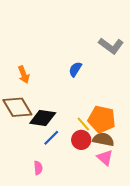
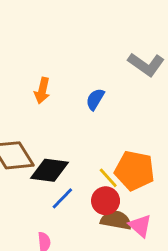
orange arrow: (24, 75) -> (42, 91), moved, turned 36
brown semicircle: (103, 139) -> (116, 220), moved

